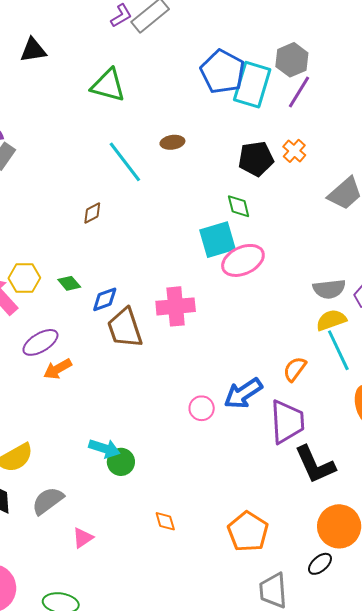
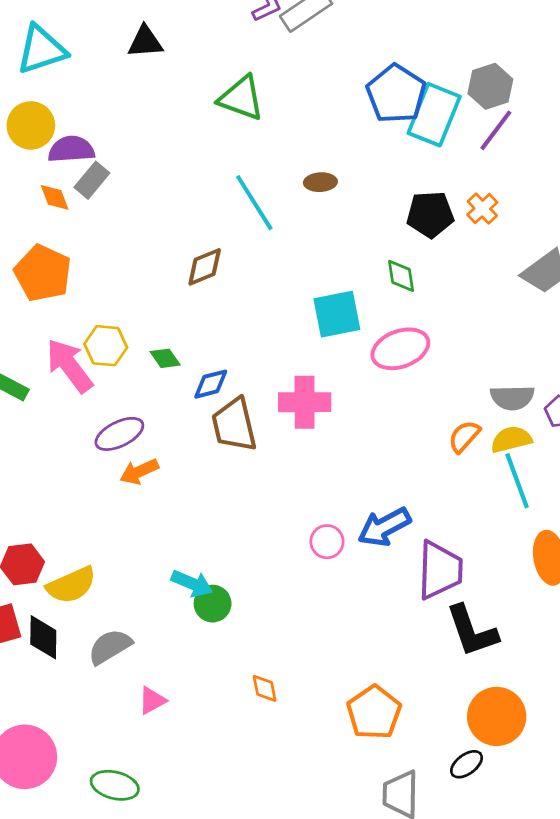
brown diamond: (92, 213) -> (205, 267), size x1.4
cyan square: (218, 240) -> (337, 314), moved
orange semicircle: (295, 369) -> (464, 436), moved

